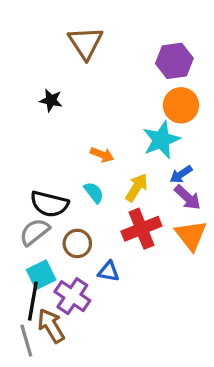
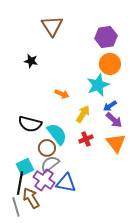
cyan semicircle: (94, 192) -> (57, 134), moved, size x1.6
red cross: (141, 229) -> (86, 139), size x0.6
gray semicircle: (35, 232) -> (50, 164), moved
blue triangle: (109, 271) -> (66, 183), moved, size x1.5

